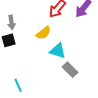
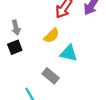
gray rectangle: (70, 70) -> (51, 76), moved

